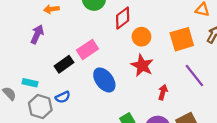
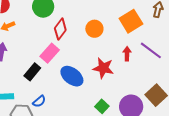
red diamond: (123, 18) -> (60, 29), moved
red star: (142, 65) -> (103, 68), moved
red arrow: (163, 92) -> (127, 54), moved

